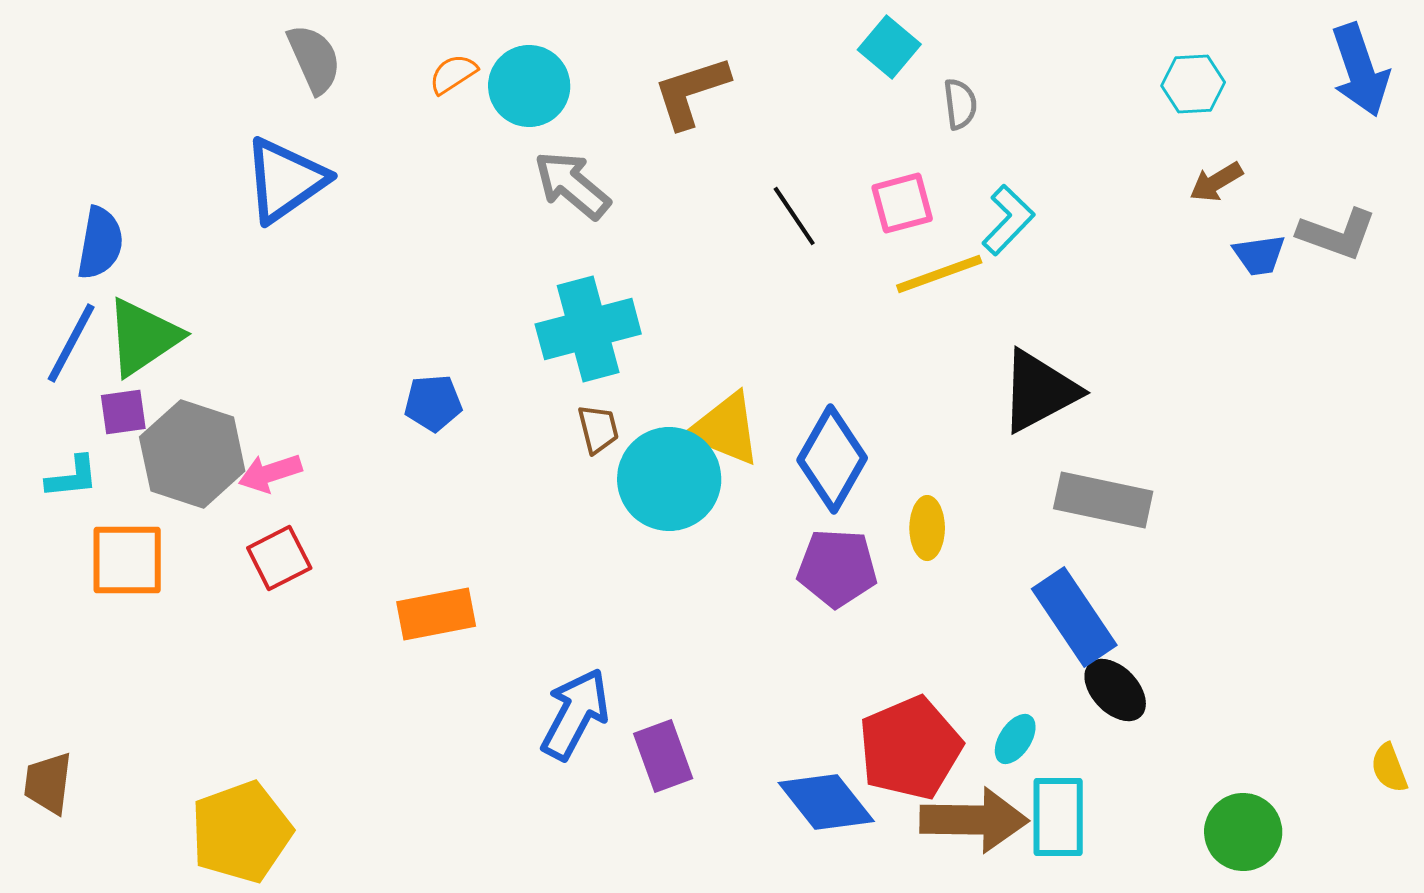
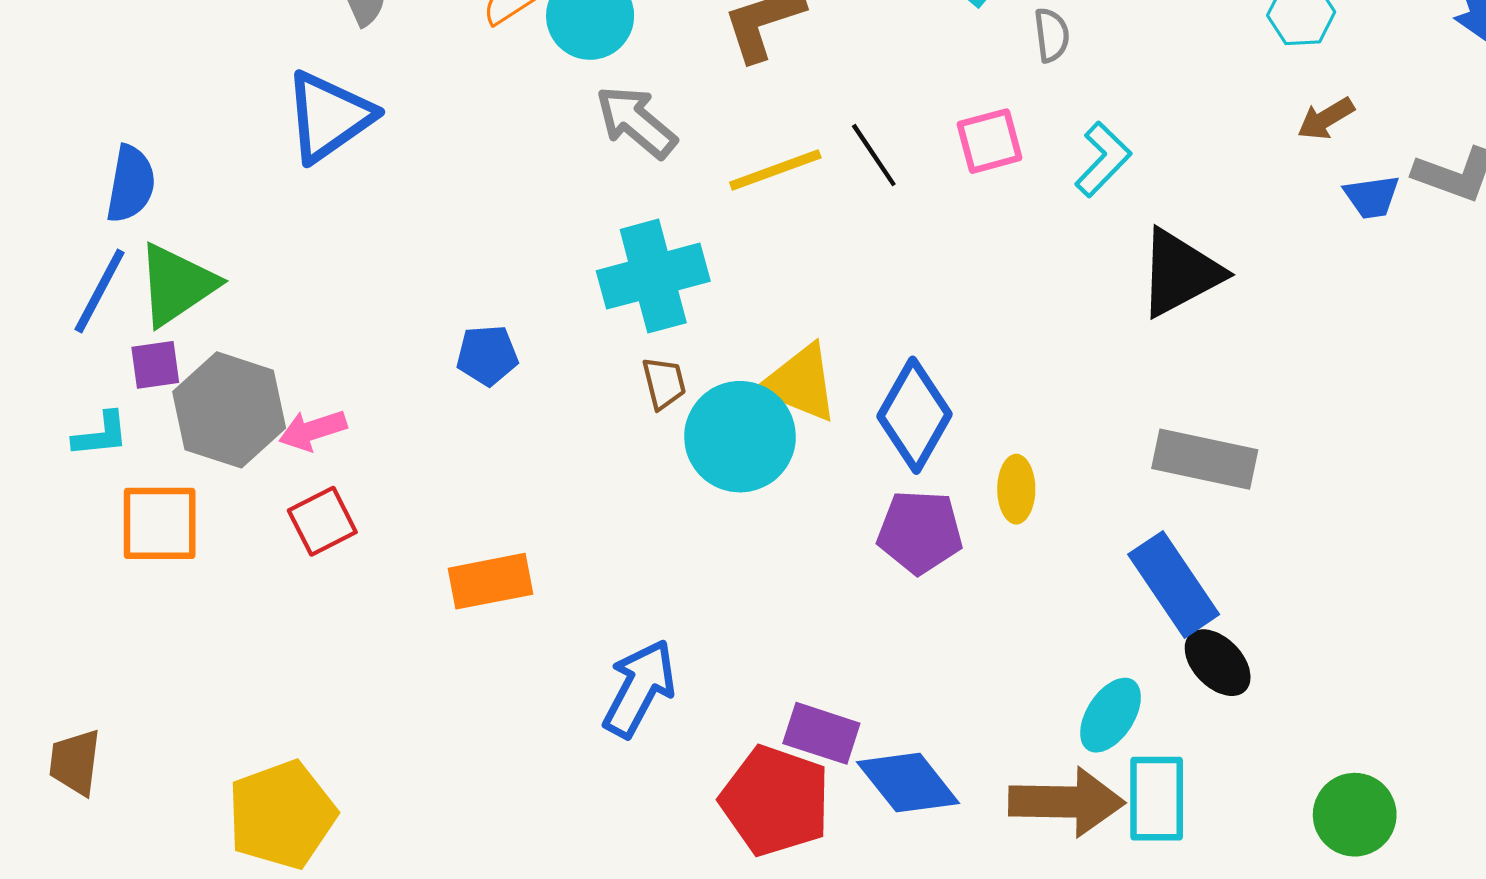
yellow line: (939, 274) -> (775, 170), moved
black triangle: (1039, 391) -> (1180, 273), moved
cyan ellipse: (1015, 739) -> (1111, 715), size x1.4
red pentagon: (910, 748) -> (775, 801), moved, turned -30
purple rectangle: (663, 756) -> (821, 733), moved, turned -52

